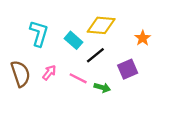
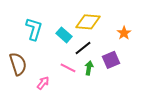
pink arrow: (49, 73) -> (43, 83), moved
green arrow: (102, 88) -> (89, 68), moved, turned -96

